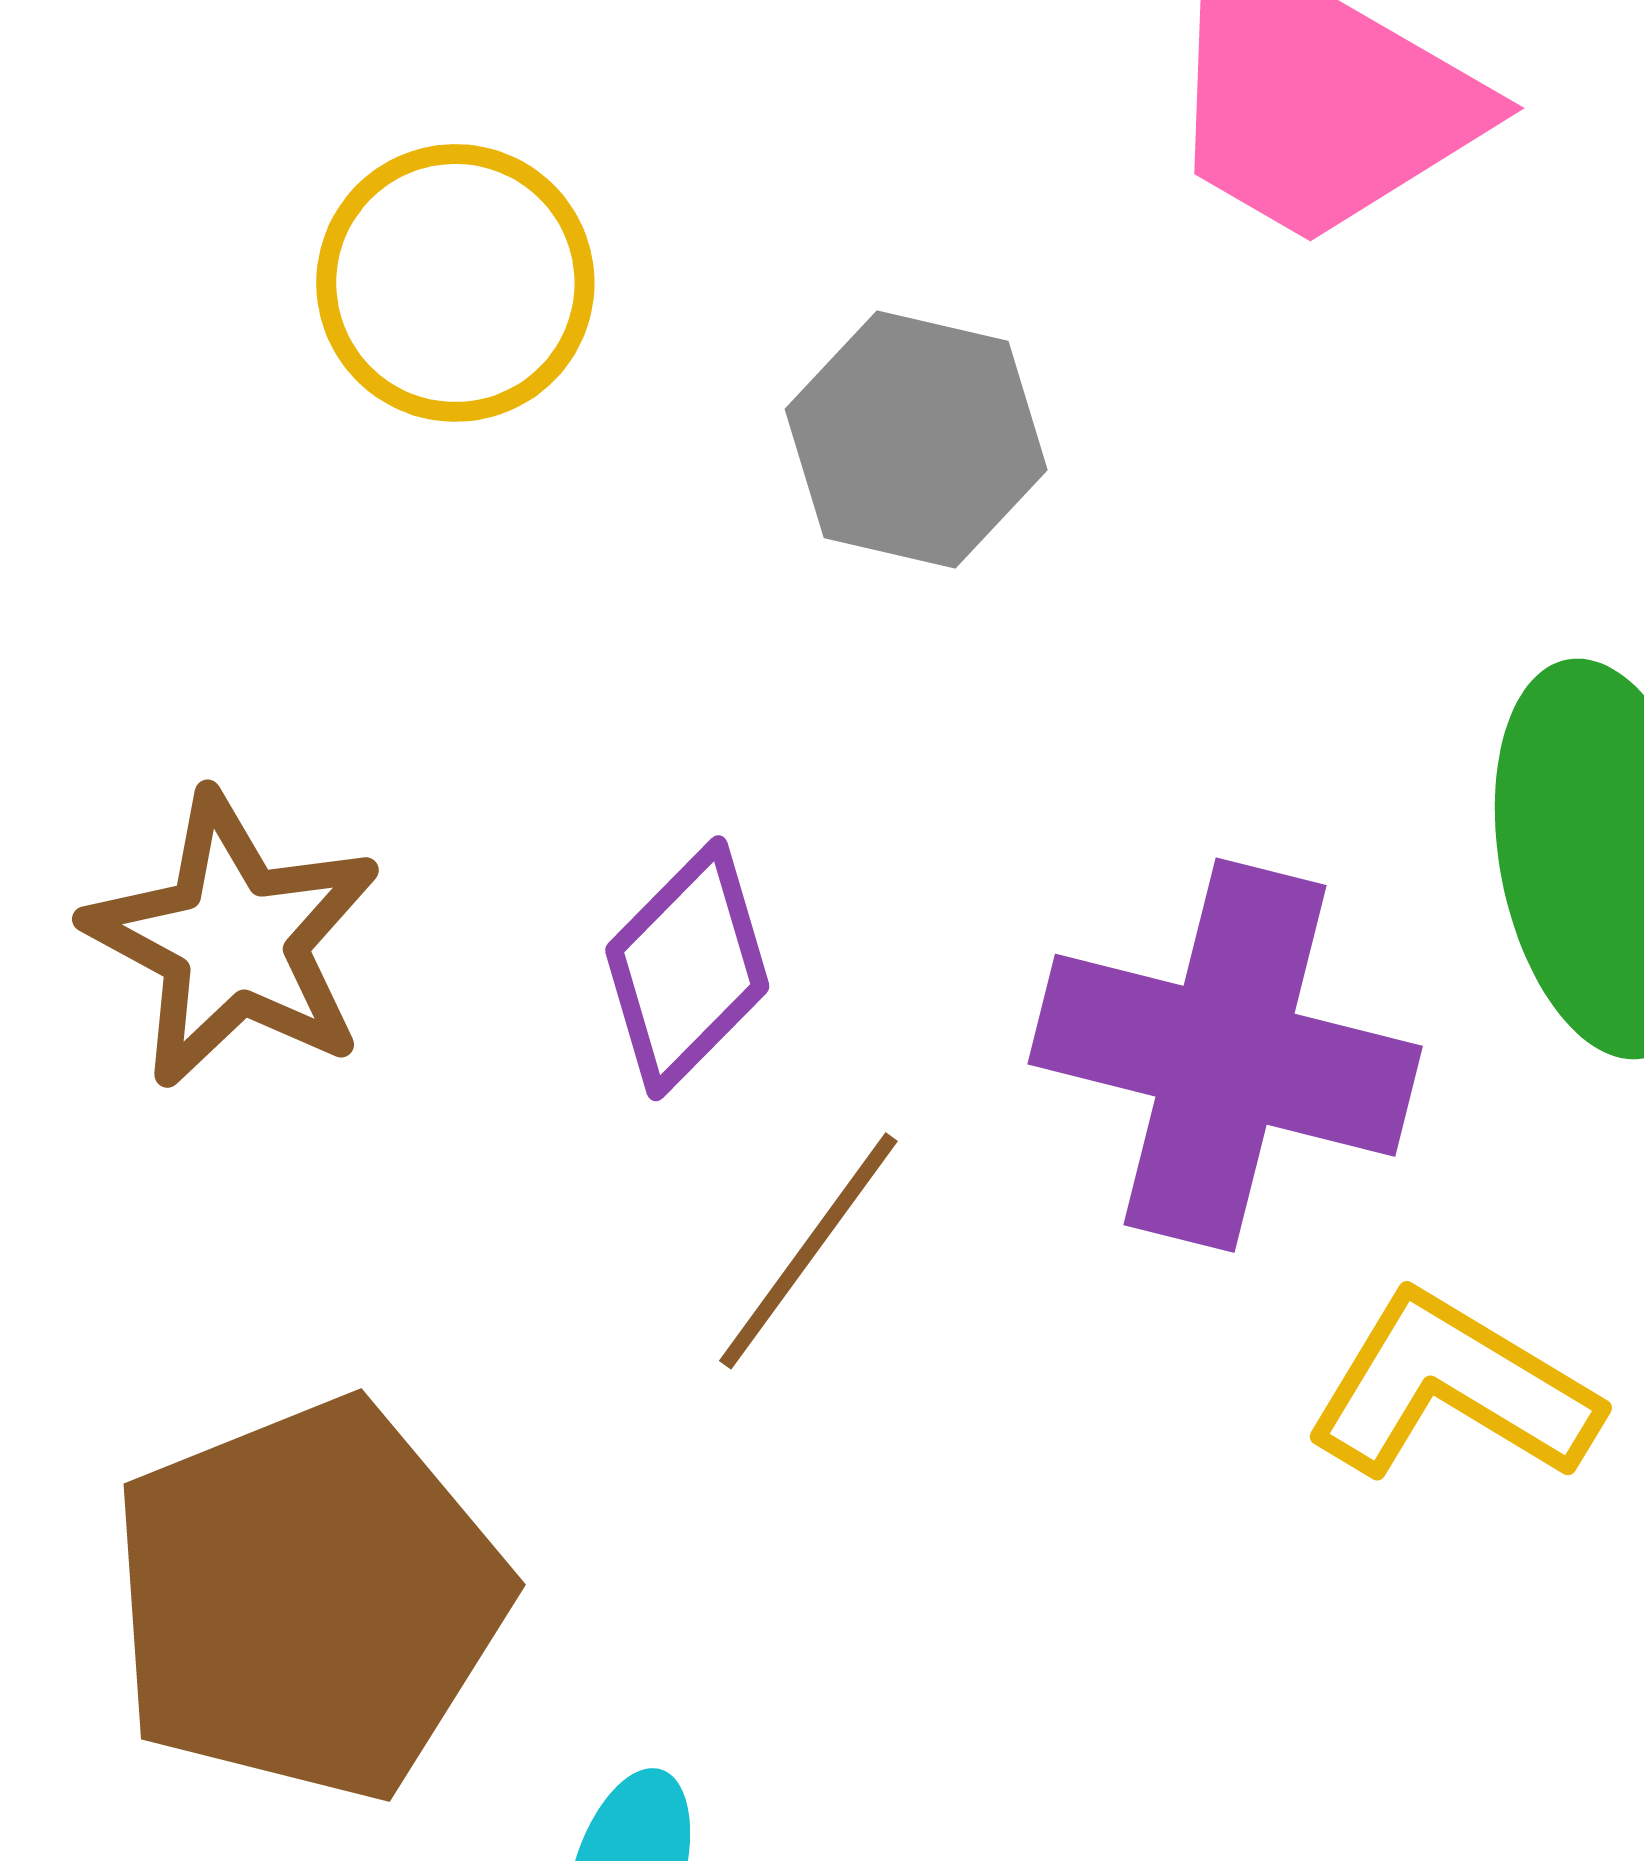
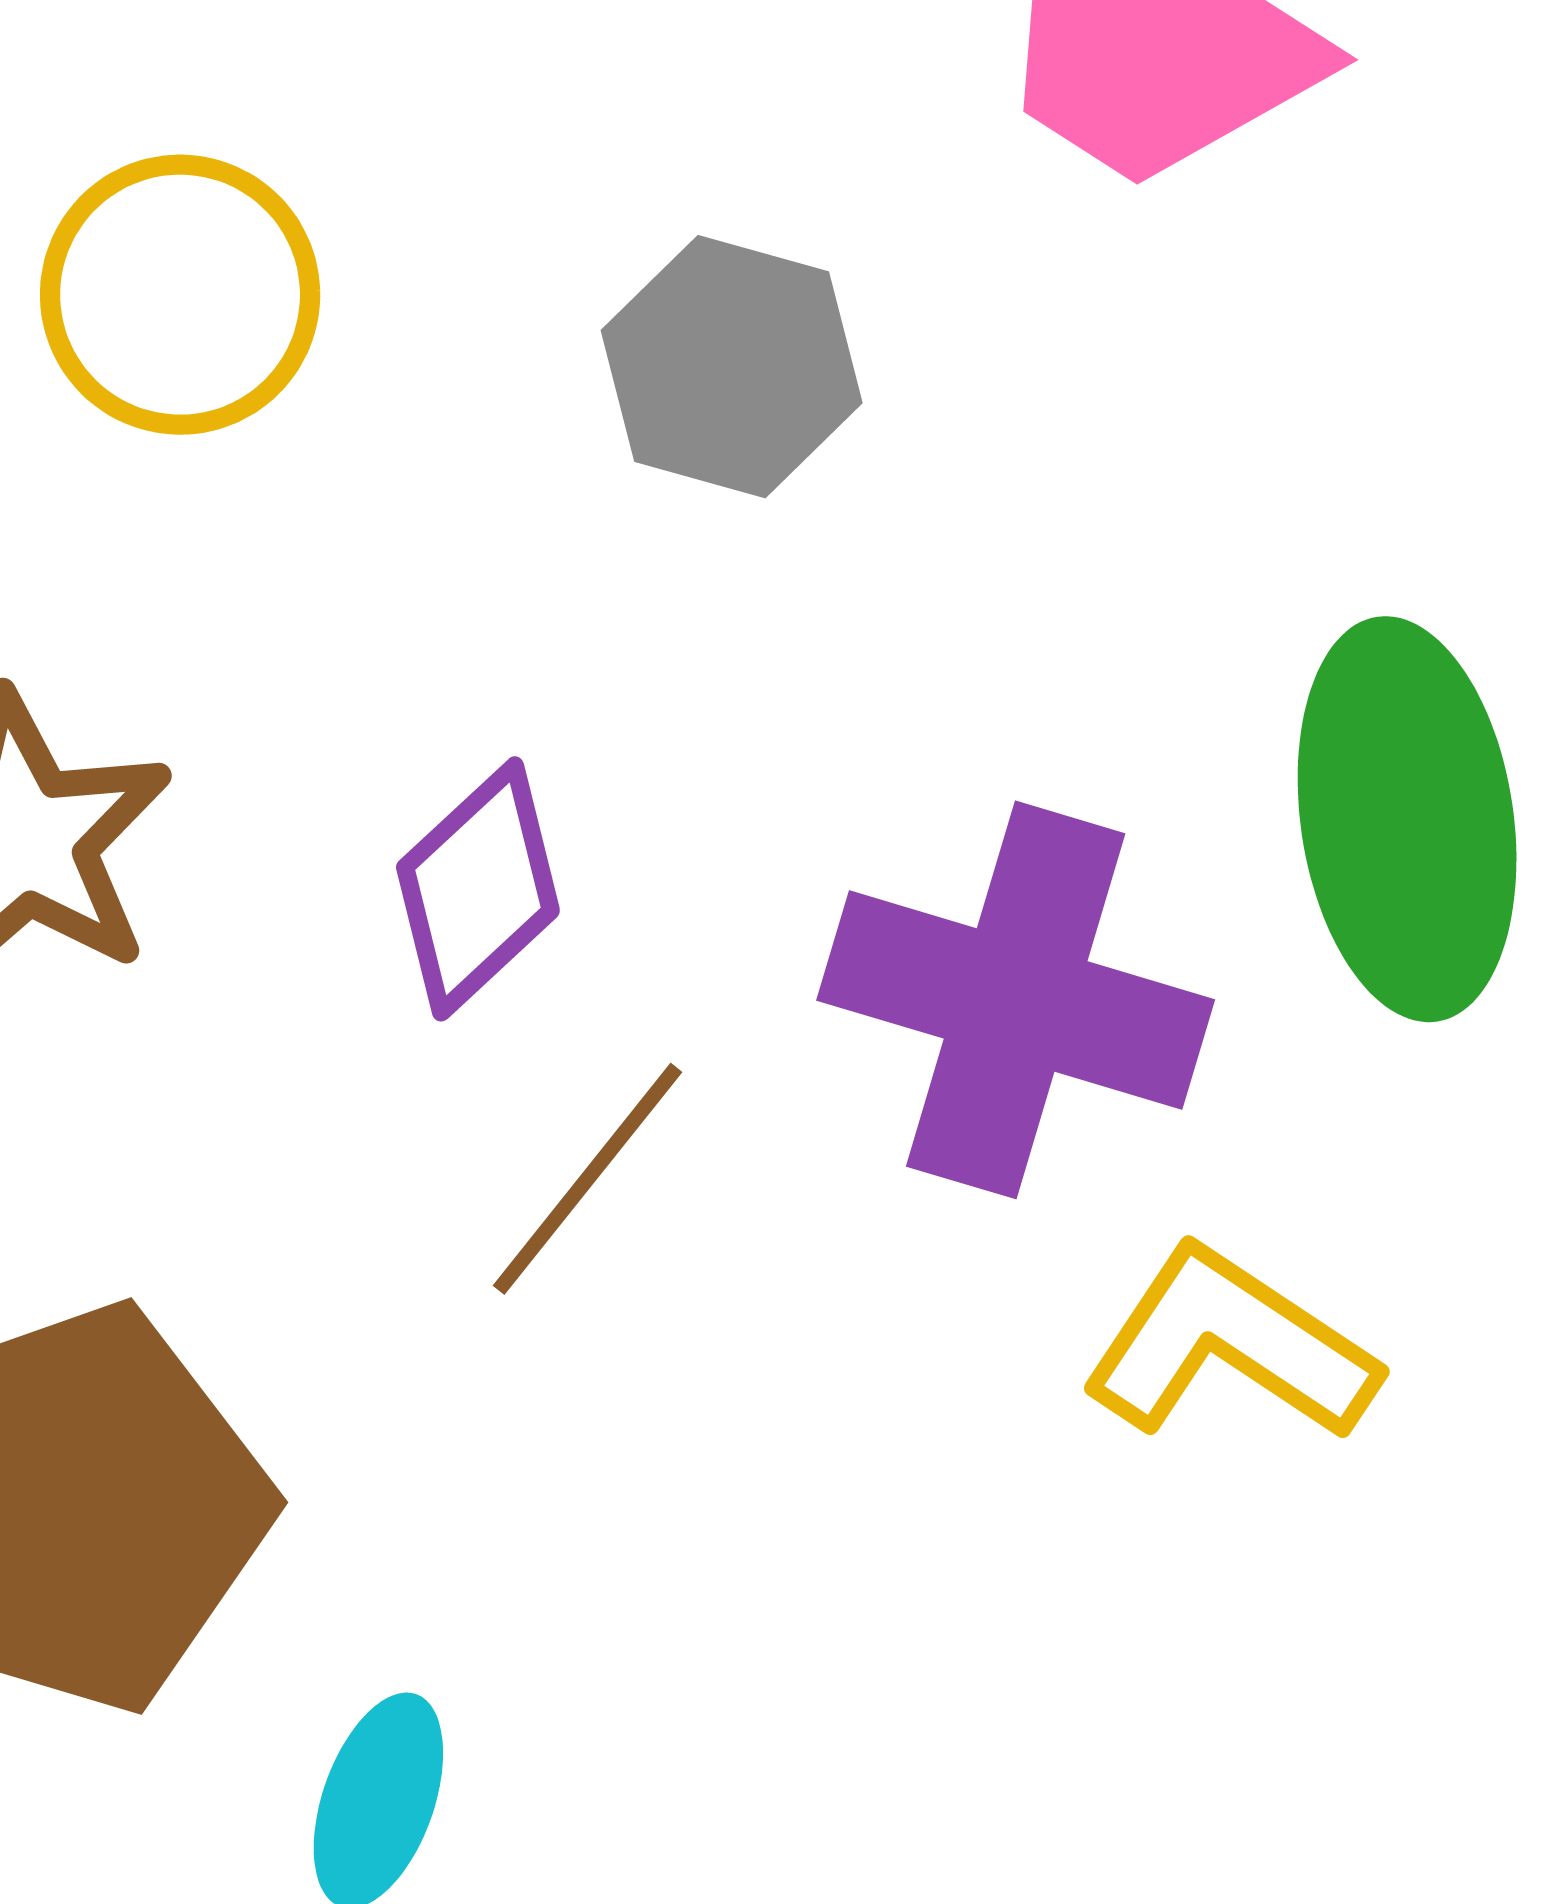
yellow circle: (455, 283) -> (180, 295), moved

